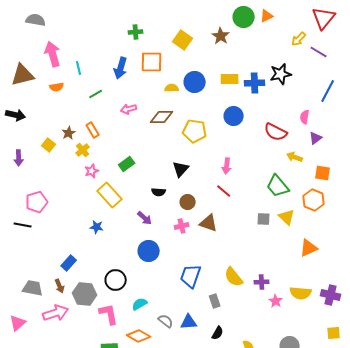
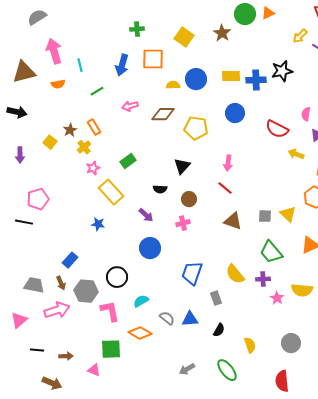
gray semicircle: (36, 20) -> (37, 17), turned -42
green trapezoid: (278, 186) -> (271, 252), moved
brown triangle: (209, 223) -> (233, 221), moved

